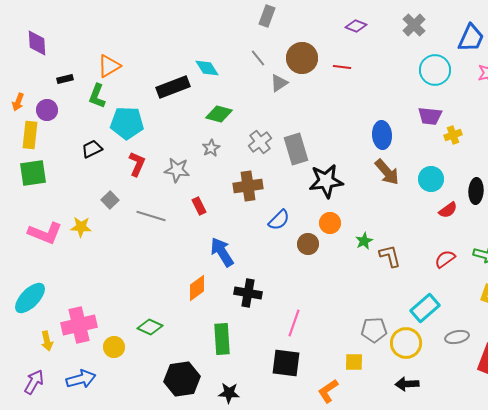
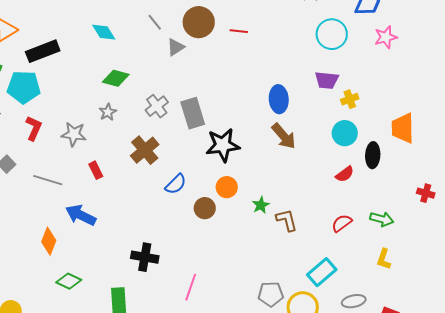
black rectangle: (173, 87) -> (43, 51), moved
cyan circle: (431, 179) -> (345, 133), moved
brown cross: (248, 186) -> (145, 150), turned -32
blue arrow: (222, 252) -> (81, 215), moved, turned -32
orange diamond: (197, 288) -> (49, 241), moved, turned -32
green diamond: (150, 327) -> (69, 281), moved

